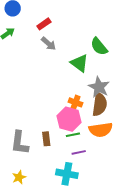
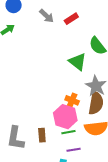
red rectangle: (44, 24) -> (71, 19), moved
gray arrow: (48, 44) -> (47, 16), moved

